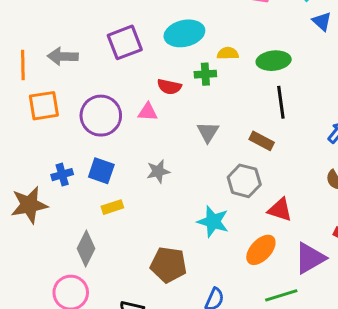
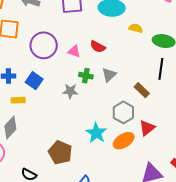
green cross: (205, 74) -> (86, 76), moved
red semicircle: (169, 87) -> (98, 47), moved
yellow rectangle: (112, 207) -> (18, 100), moved
red triangle: (280, 210) -> (147, 128), moved, turned 48
orange ellipse: (261, 250) -> (124, 141), moved

